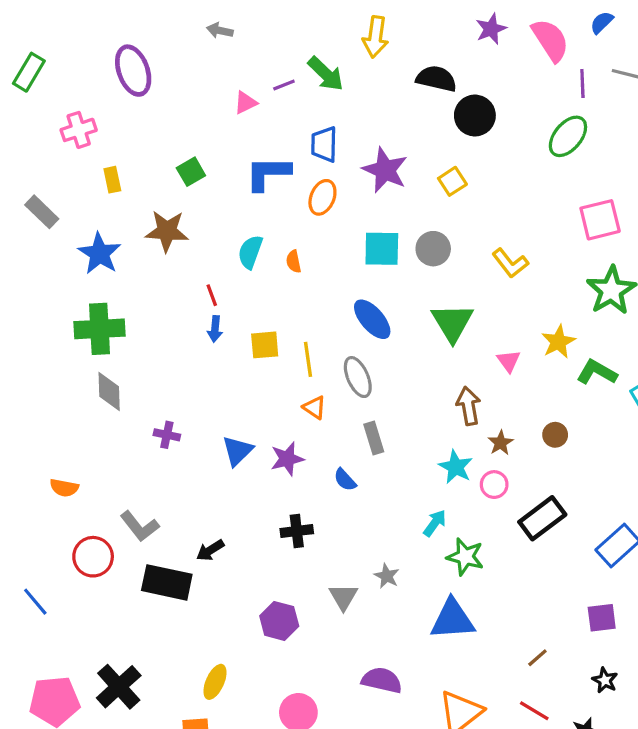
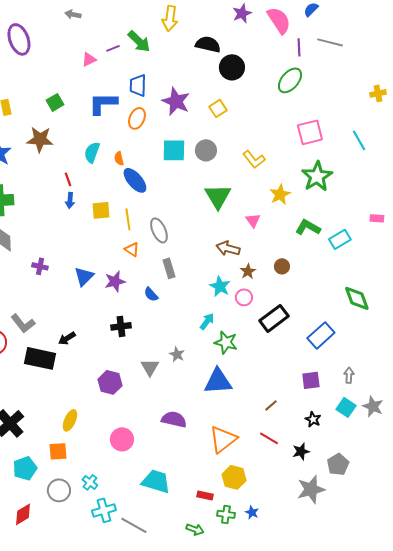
blue ellipse: (372, 319) -> (135, 180), moved
yellow star: (558, 342) -> (280, 194), moved
brown arrow: (468, 406) -> (228, 248), turned -65

